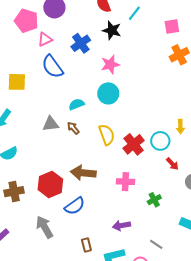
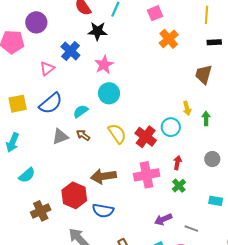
pink triangle: (45, 39) -> (47, 69), moved
blue semicircle: (52, 67) -> (51, 103), moved, turned -80
red arrow: (172, 164) -> (177, 163), moved, turned -112
pink cross: (125, 182) -> (147, 175), size x1.4
blue semicircle: (75, 206) -> (103, 211), turned 60
purple arrow: (121, 225) -> (163, 219), moved

